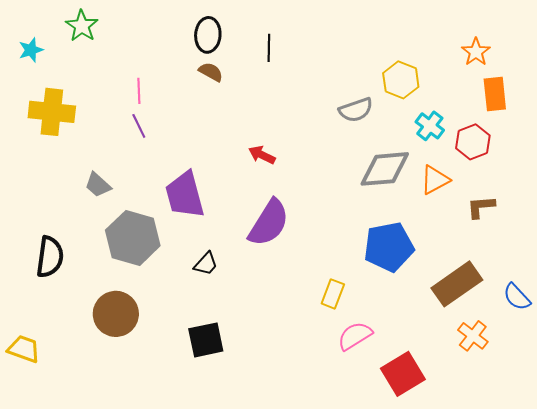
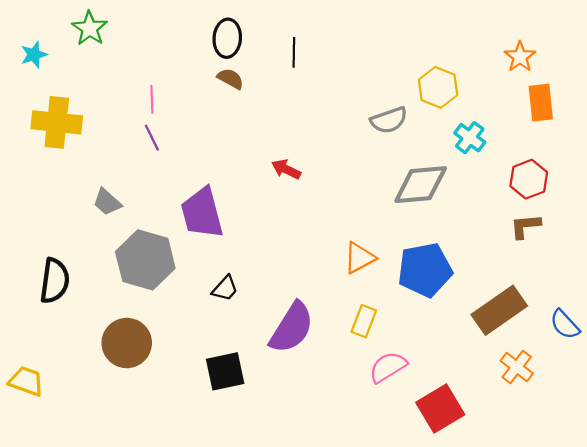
red hexagon: (473, 142) -> (529, 179), moved
orange triangle: (435, 180) -> (359, 258), moved
purple semicircle: (269, 223) -> (292, 328), moved

